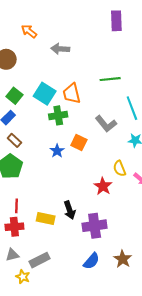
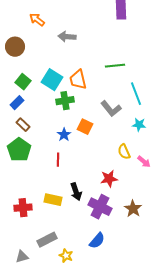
red star: (103, 186) -> (109, 179), moved, turned 30
red line: (17, 206) -> (58, 160), moved
purple cross: (95, 226) -> (100, 207), turned 35
gray triangle: (12, 255) -> (22, 257), moved
brown star: (123, 259) -> (133, 209), moved
yellow star: (23, 277) -> (66, 256), moved

